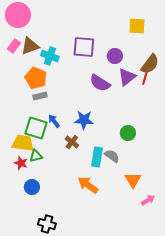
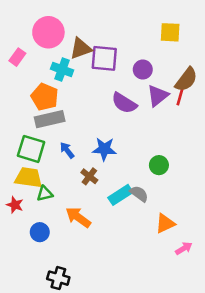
pink circle: (18, 15) -> (48, 32), moved
brown triangle: (30, 46) -> (81, 48), moved
gray rectangle: (40, 96) -> (50, 119), size x1.6
green square: (36, 128) -> (31, 149), moved
cyan rectangle: (97, 157) -> (120, 195), turned 48
red star: (21, 163) -> (15, 205), moved
orange triangle: (133, 180) -> (165, 223), turned 36
orange arrow: (88, 185) -> (78, 217), moved

